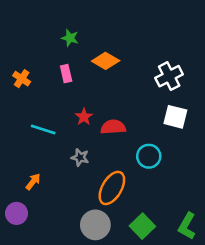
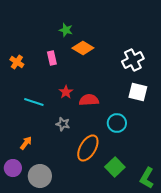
green star: (70, 38) -> (66, 30), moved
gray circle: (95, 225) -> (40, 176), moved
green square: (142, 226) -> (115, 167), moved

